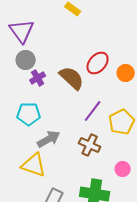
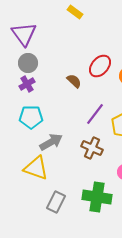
purple cross: (38, 78) -> (27, 84), moved
brown semicircle: (72, 78) -> (74, 81), size x0.6

